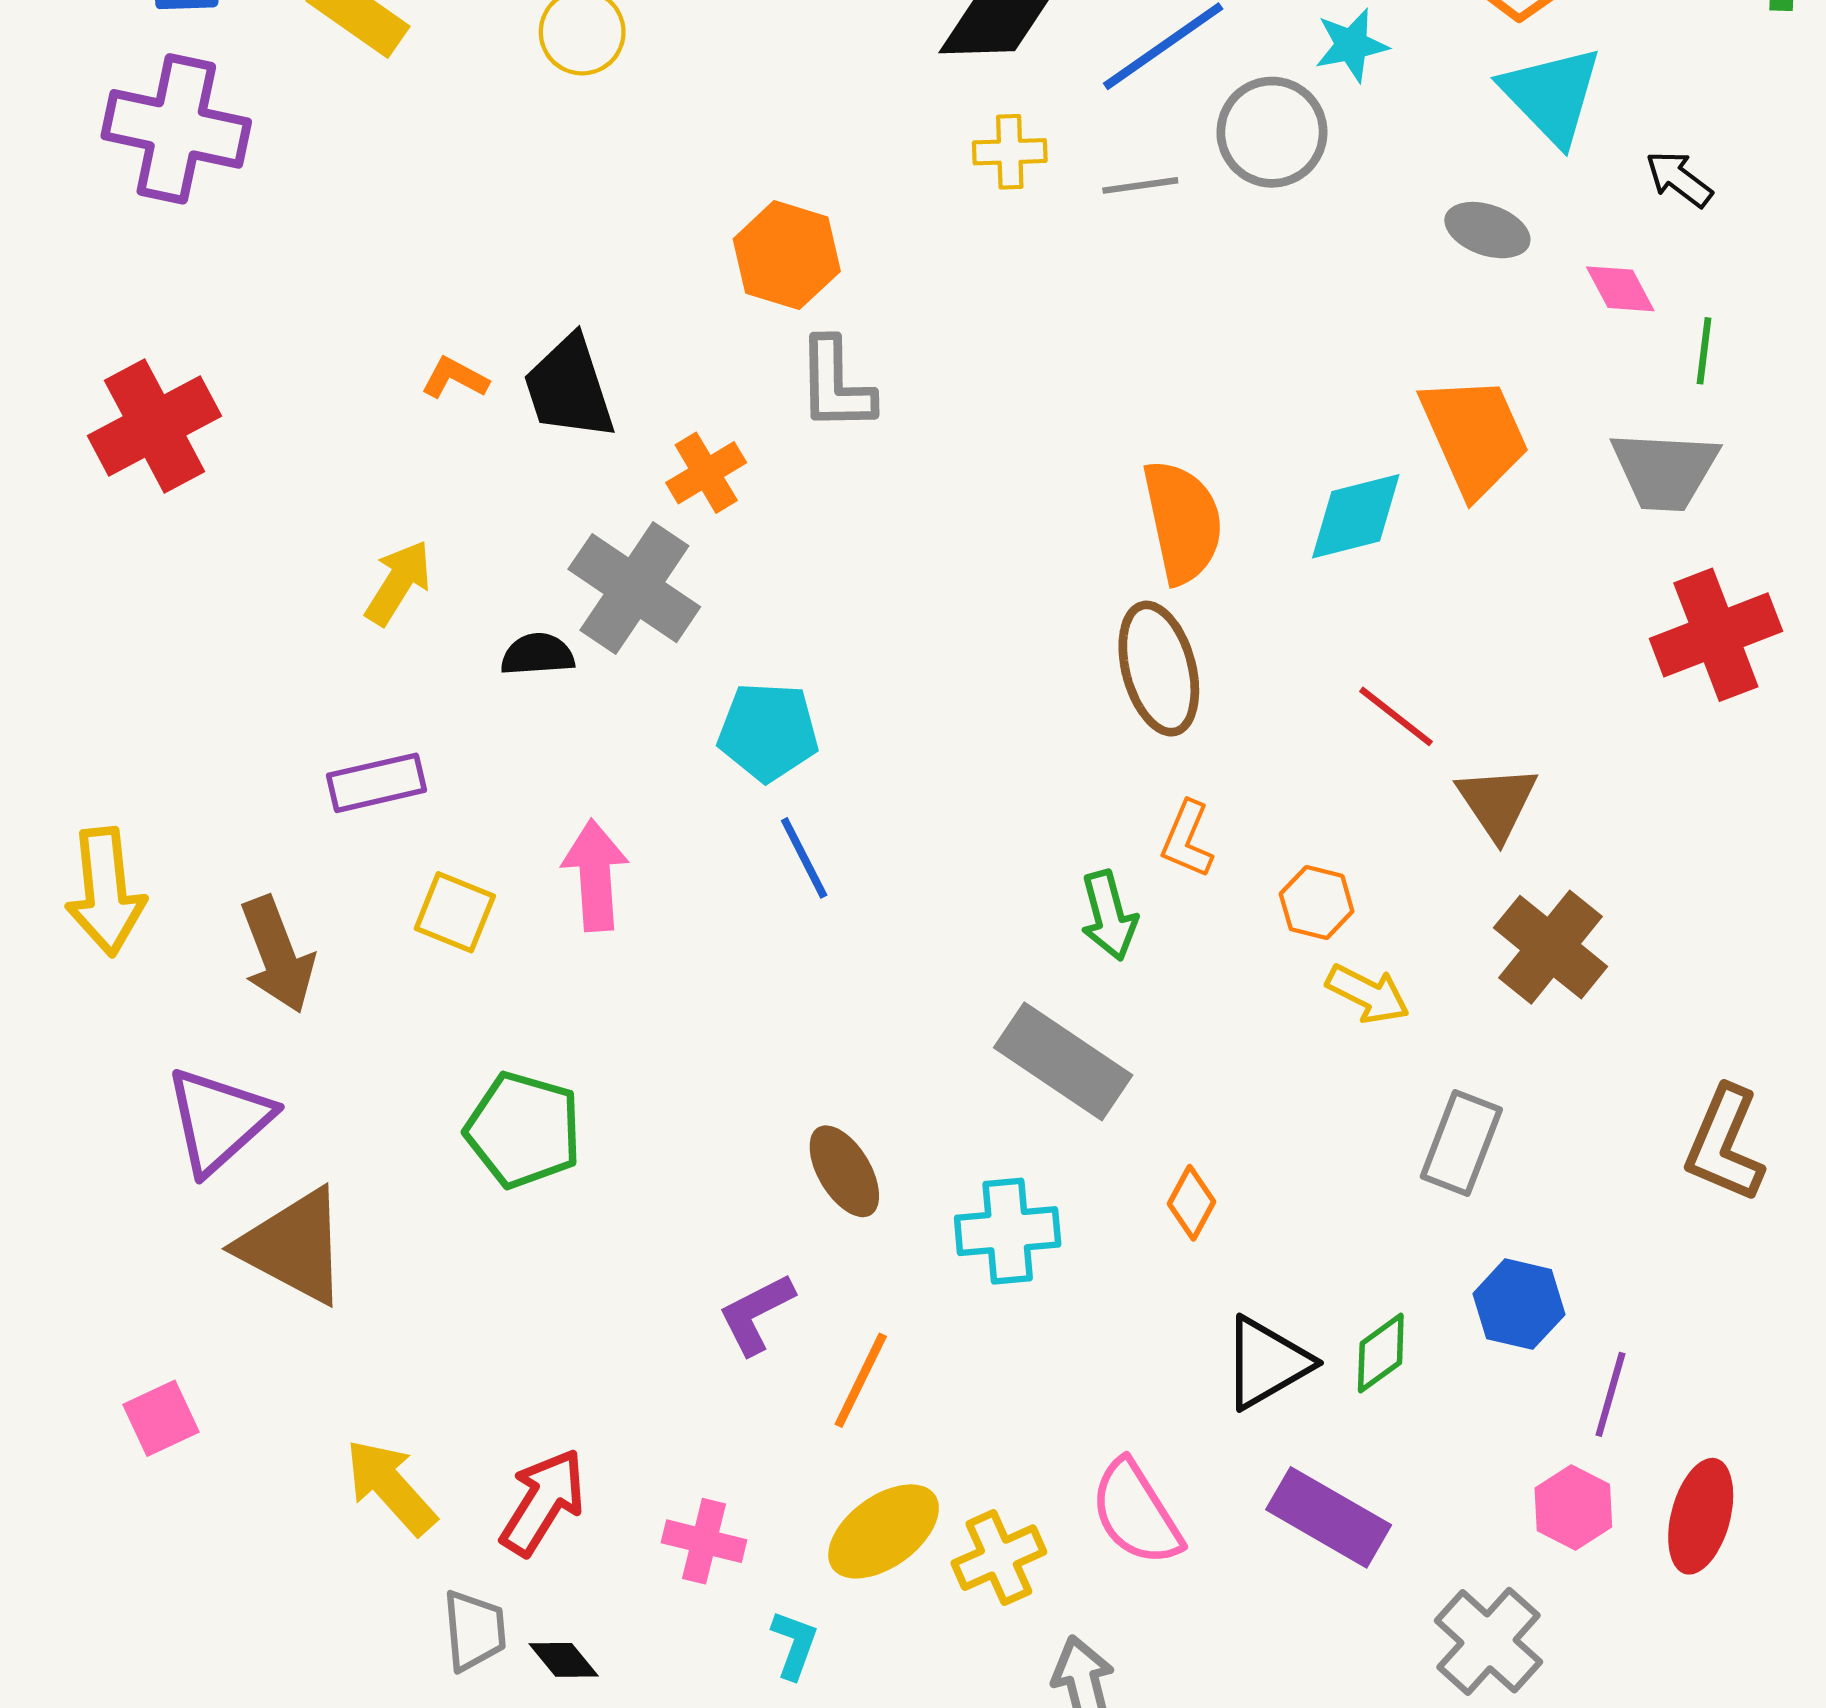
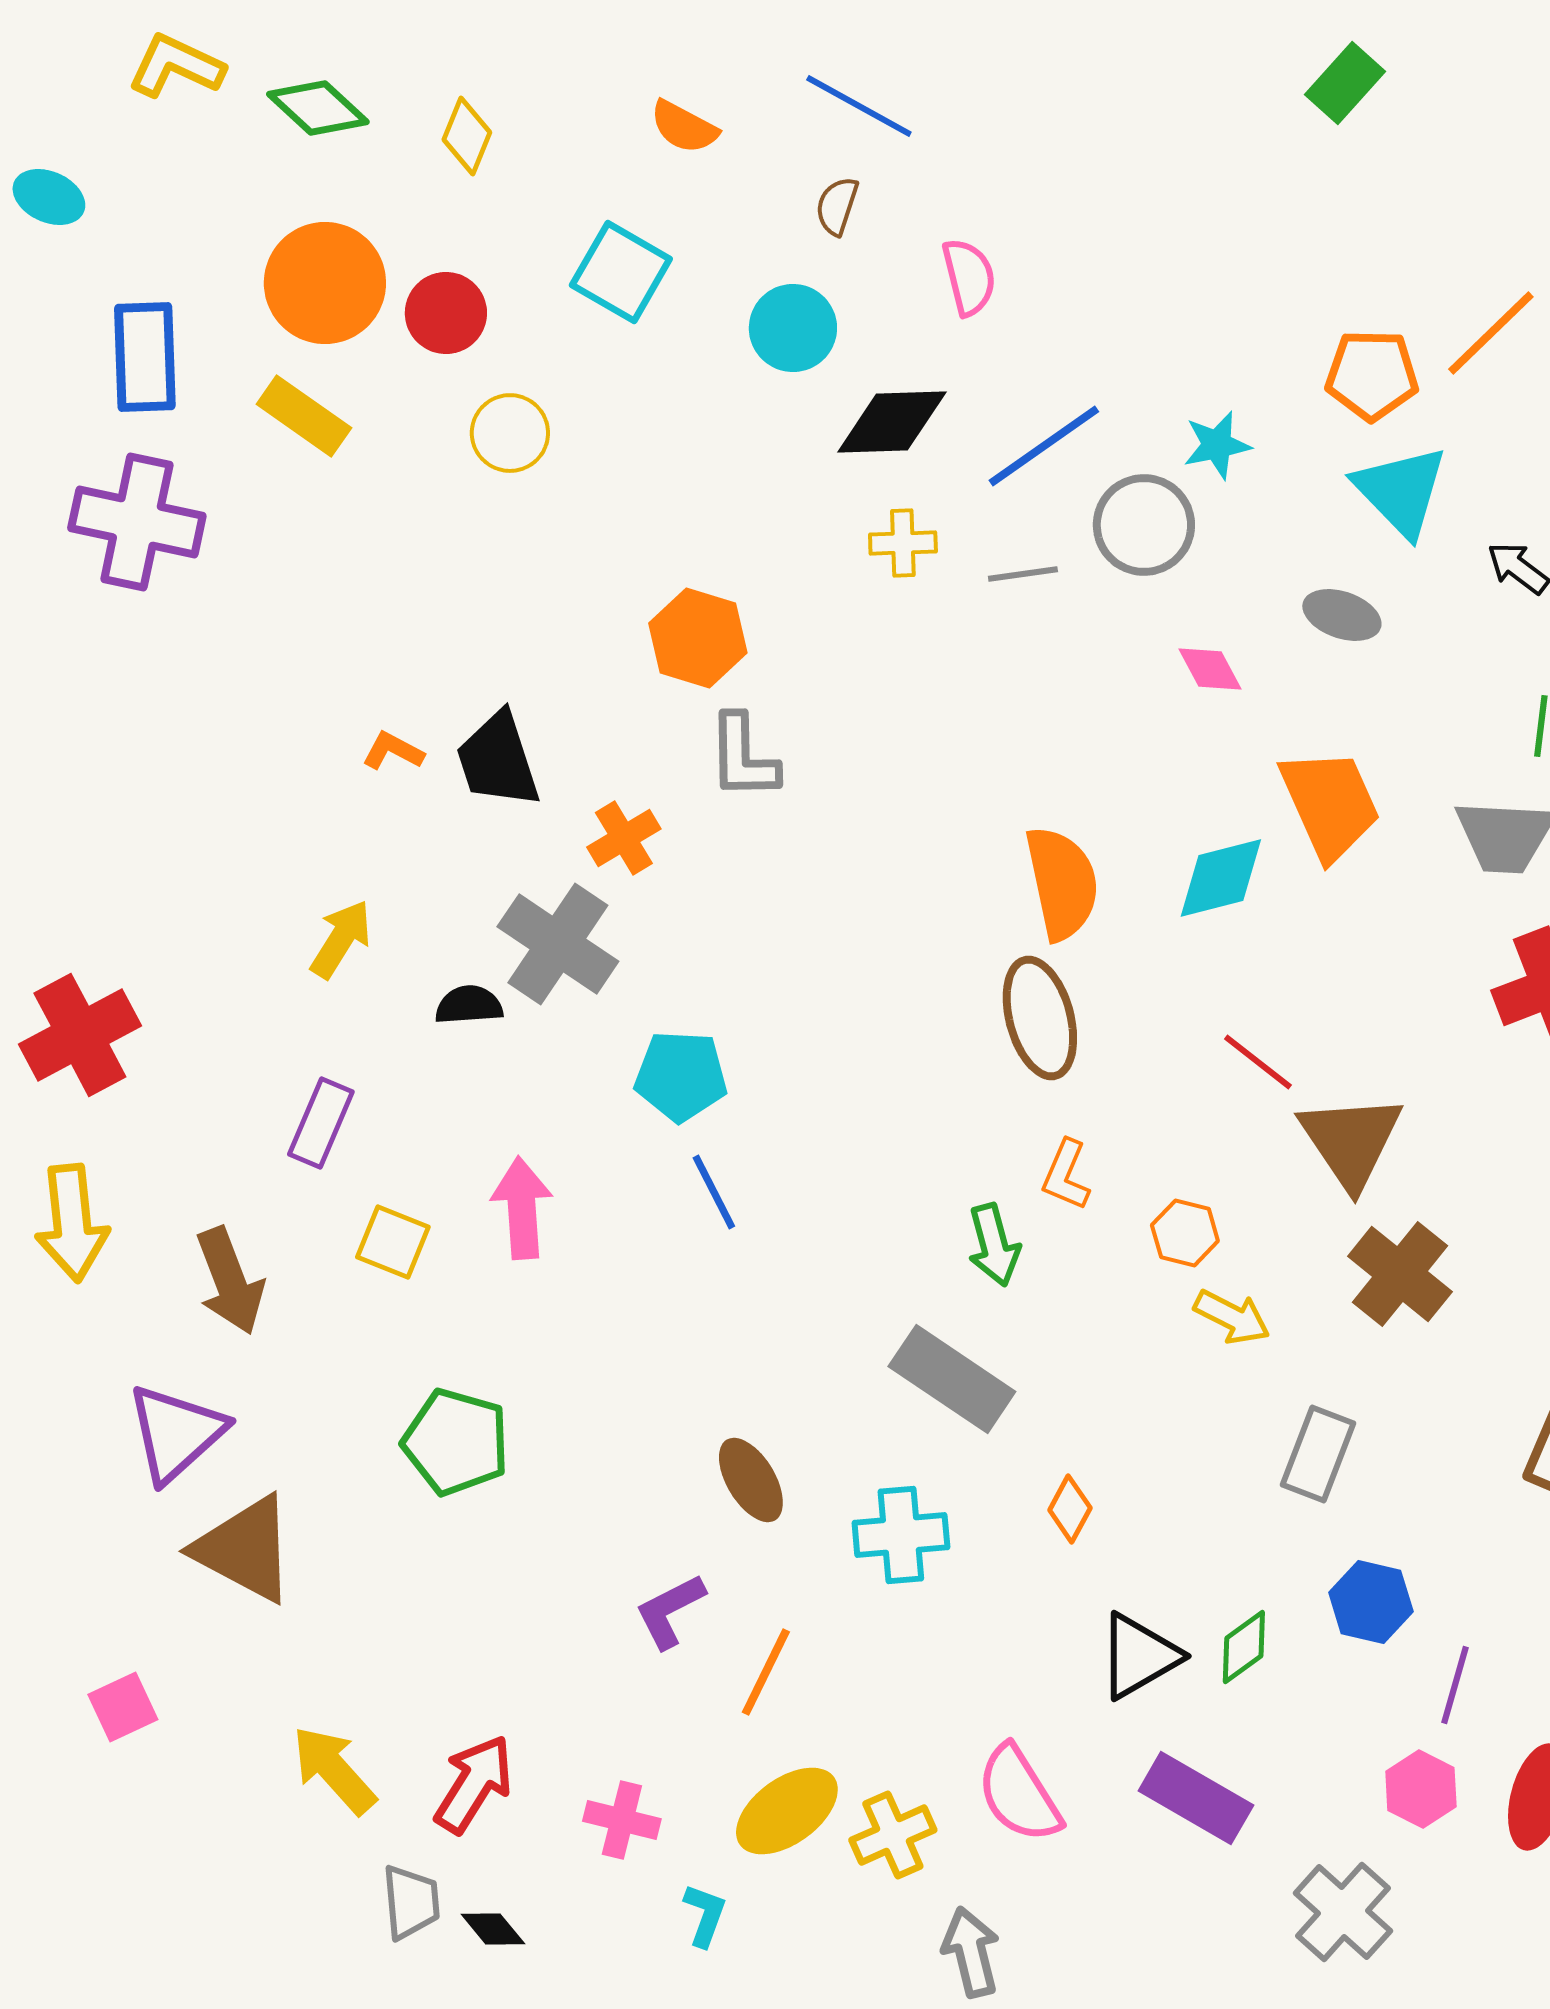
pink diamond: (1620, 289) -> (1210, 669), moved
red cross: (155, 426) -> (80, 1035), moved
purple rectangle: (376, 783) -> (321, 1123), turned -54
brown triangle: (1497, 802) -> (1351, 1141), size x1.4

